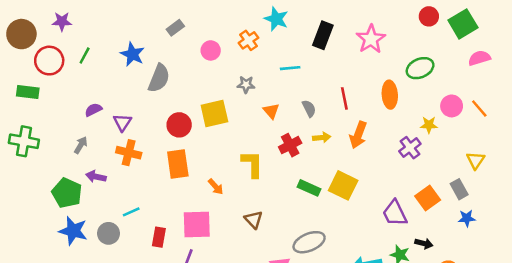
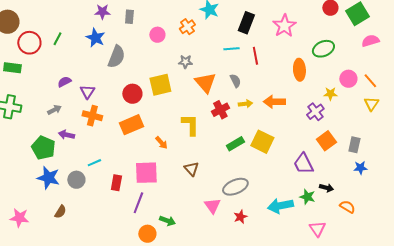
purple star: (62, 21) -> (102, 12), moved
gray rectangle: (175, 28) -> (129, 17), turned -48
cyan line: (290, 68) -> (231, 49), moved
red line: (344, 98) -> (255, 56), moved
orange triangle: (271, 111) -> (205, 83), size x1.6
orange arrow: (358, 135) -> (274, 102), turned 70
gray arrow: (81, 145) -> (54, 110), turned 32
yellow triangle: (476, 160) -> (371, 104), moved
orange rectangle: (178, 164) -> (131, 125), turned 75
green rectangle: (309, 188) -> (235, 144), turned -54
gray rectangle: (459, 189) -> (354, 145), turned 42
orange square: (428, 198) -> (326, 141), moved

